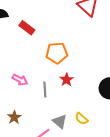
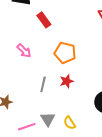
pink arrow: (20, 80) -> (24, 51), moved

